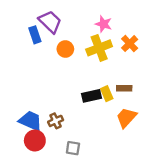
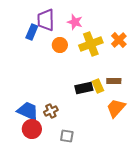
purple trapezoid: (50, 22) -> (46, 20), turned -135
pink star: (103, 24) -> (75, 22), moved
blue rectangle: (35, 35) -> (32, 32), turned 42

